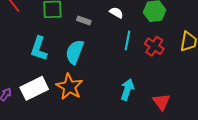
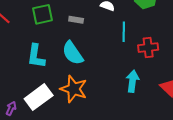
red cross: (154, 46) -> (148, 48), moved, turned -30
cyan semicircle: (75, 52) -> (73, 53), turned -45

